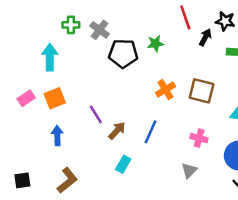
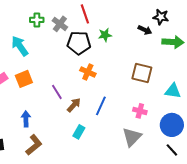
red line: (185, 17) -> (85, 14), moved
black arrow: (205, 37) -> (145, 30), turned 88
cyan arrow: (50, 57) -> (20, 46), turned -35
orange cross: (165, 90) -> (88, 72), moved, turned -35
blue arrow: (57, 136) -> (26, 119), moved
gray triangle: (189, 170) -> (132, 137), size x1.5

